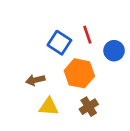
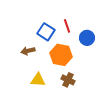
brown arrow: (35, 80) -> (28, 51), moved
brown cross: (89, 107) -> (68, 80), turned -32

